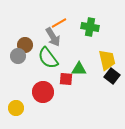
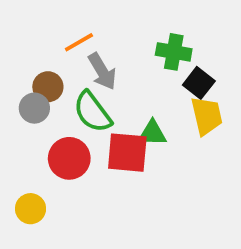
orange line: (59, 23) -> (79, 42), moved
black square: (112, 76) -> (199, 83), moved
red square: (66, 79) -> (127, 153), size x1.6
red circle: (43, 92) -> (69, 158), moved

